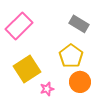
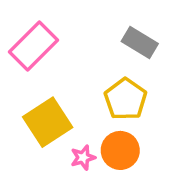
orange circle: (80, 82) -> (120, 150), moved

